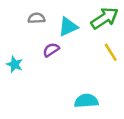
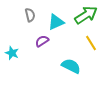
gray semicircle: (36, 18) -> (30, 15), turned 80
cyan semicircle: (86, 101) -> (71, 66), moved, turned 30

